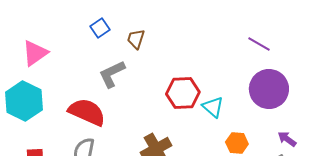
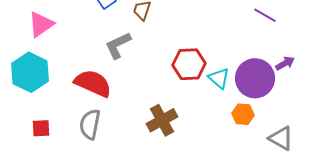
purple circle: (269, 89) -> (255, 78), moved
purple arrow: (287, 139) -> (285, 63), moved, turned 114

